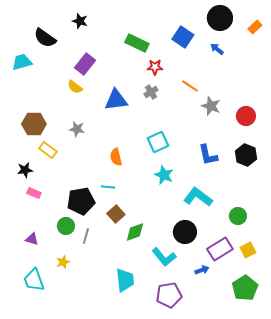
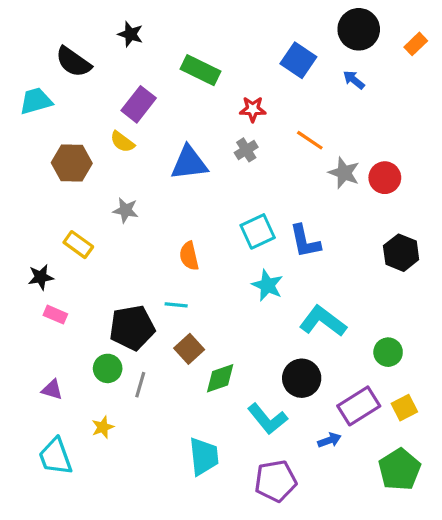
green rectangle: (137, 43) -> (201, 70), moved
red circle: (246, 116) -> (385, 178), moved
brown hexagon: (34, 124) -> (72, 163), moved
blue L-shape: (208, 155) -> (305, 241), moved

